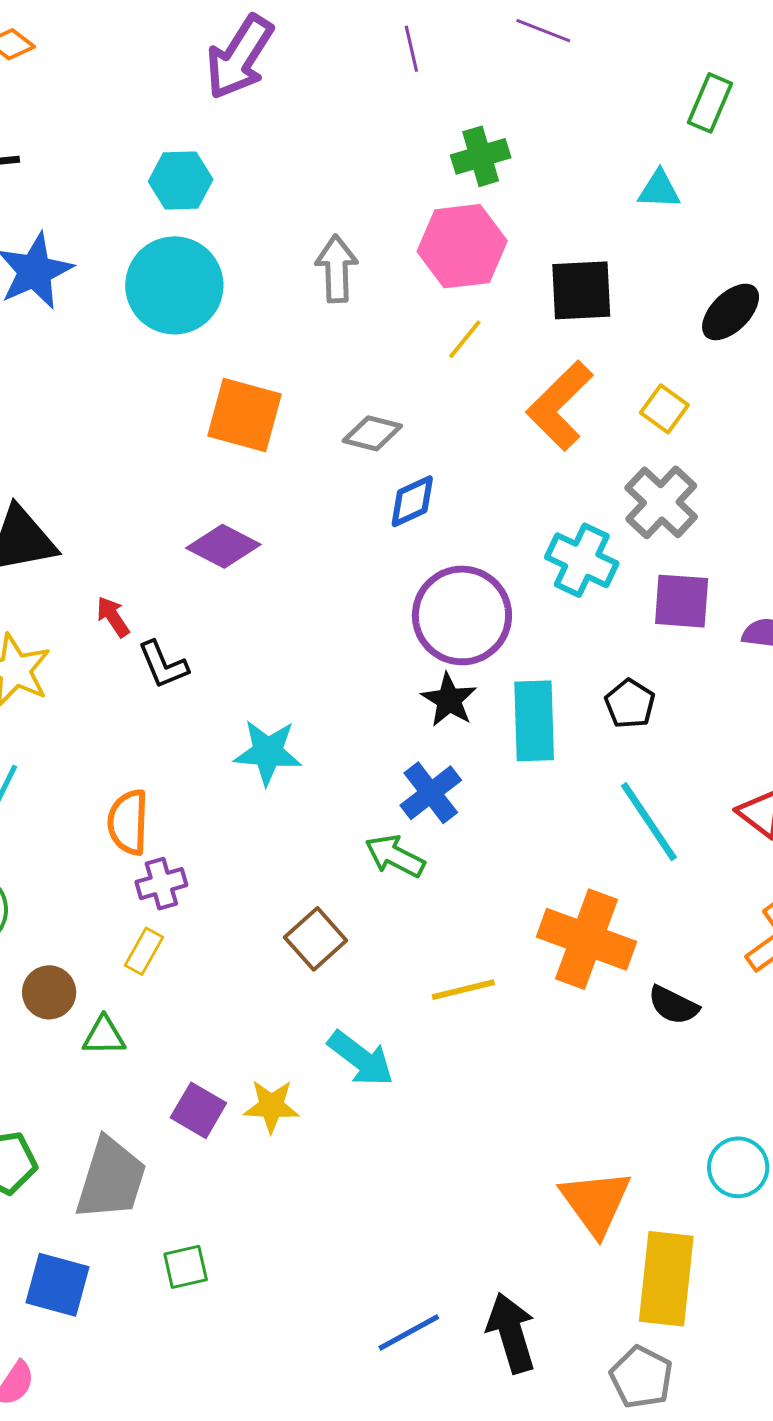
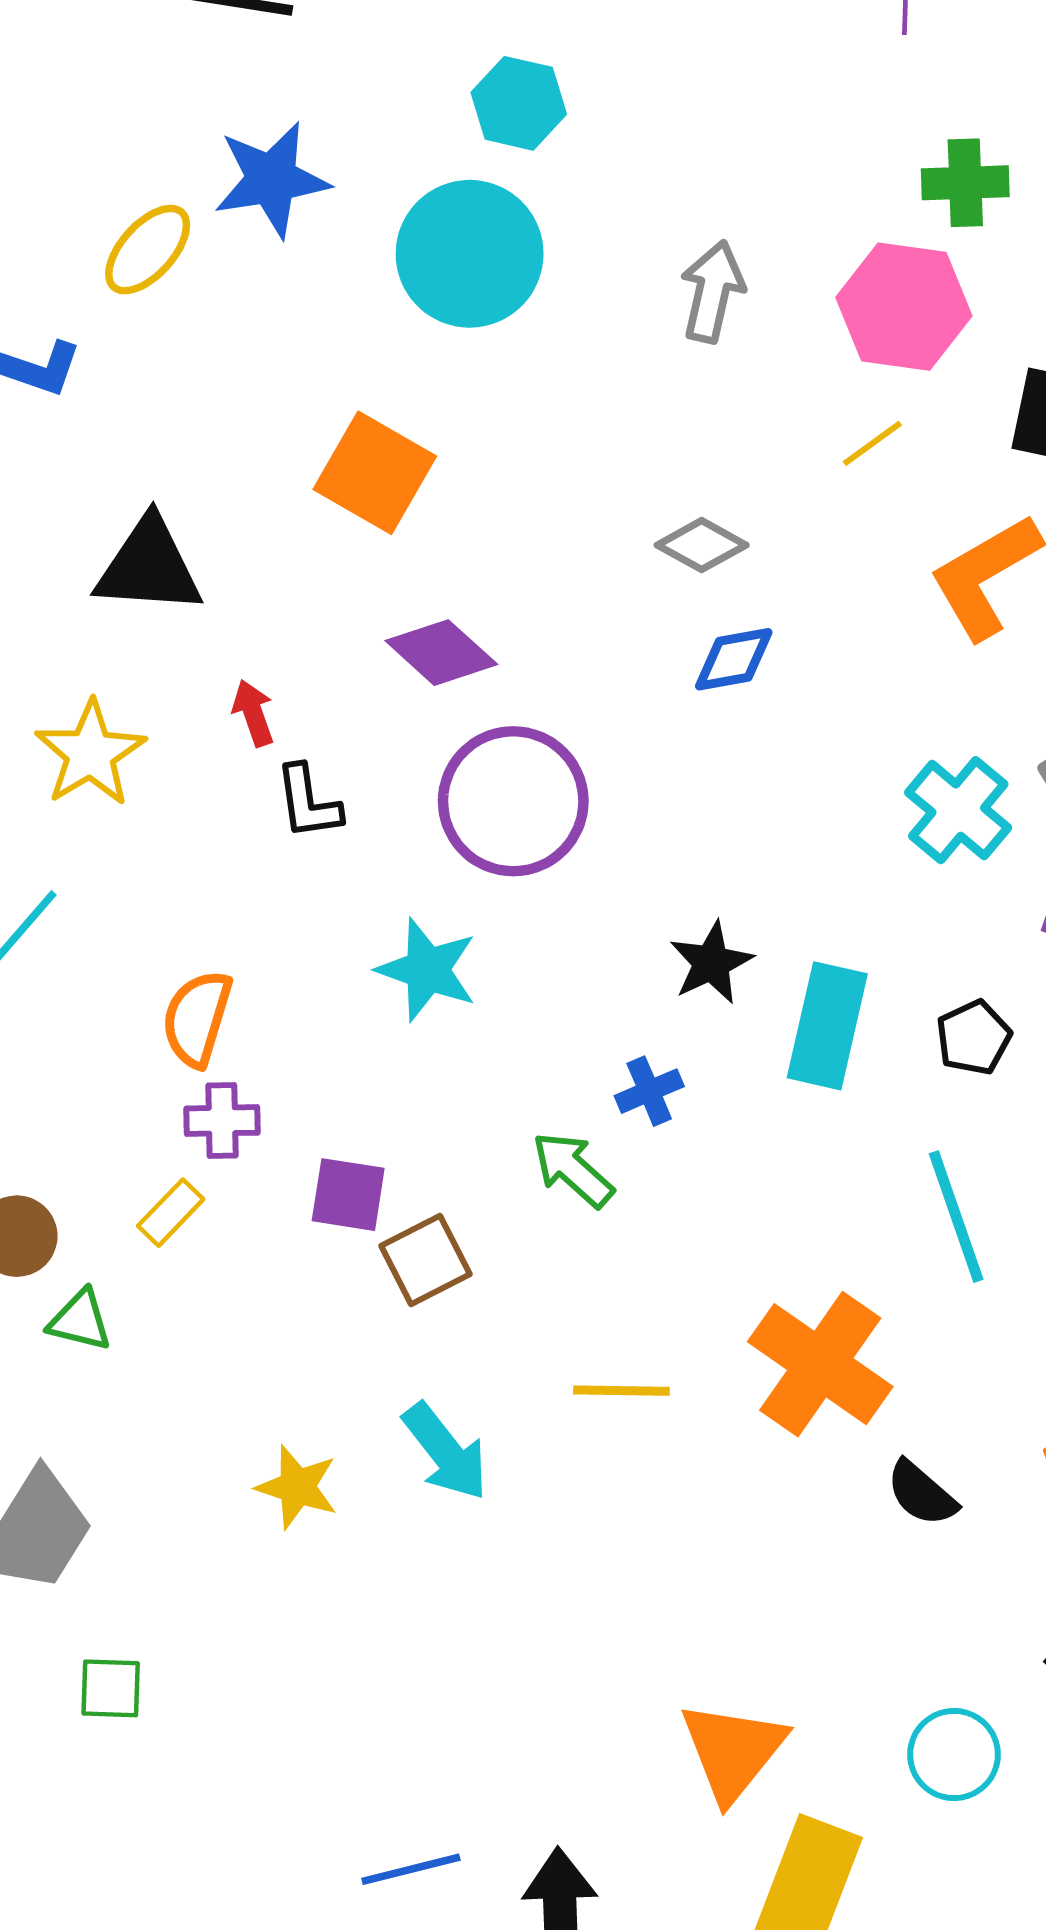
orange square: (244, 415) -> (375, 473), moved
purple circle: (462, 615) -> (513, 801), moved
blue cross: (431, 793) -> (649, 1091), size x0.7
purple square: (198, 1110) -> (348, 1195), moved, turned -36

